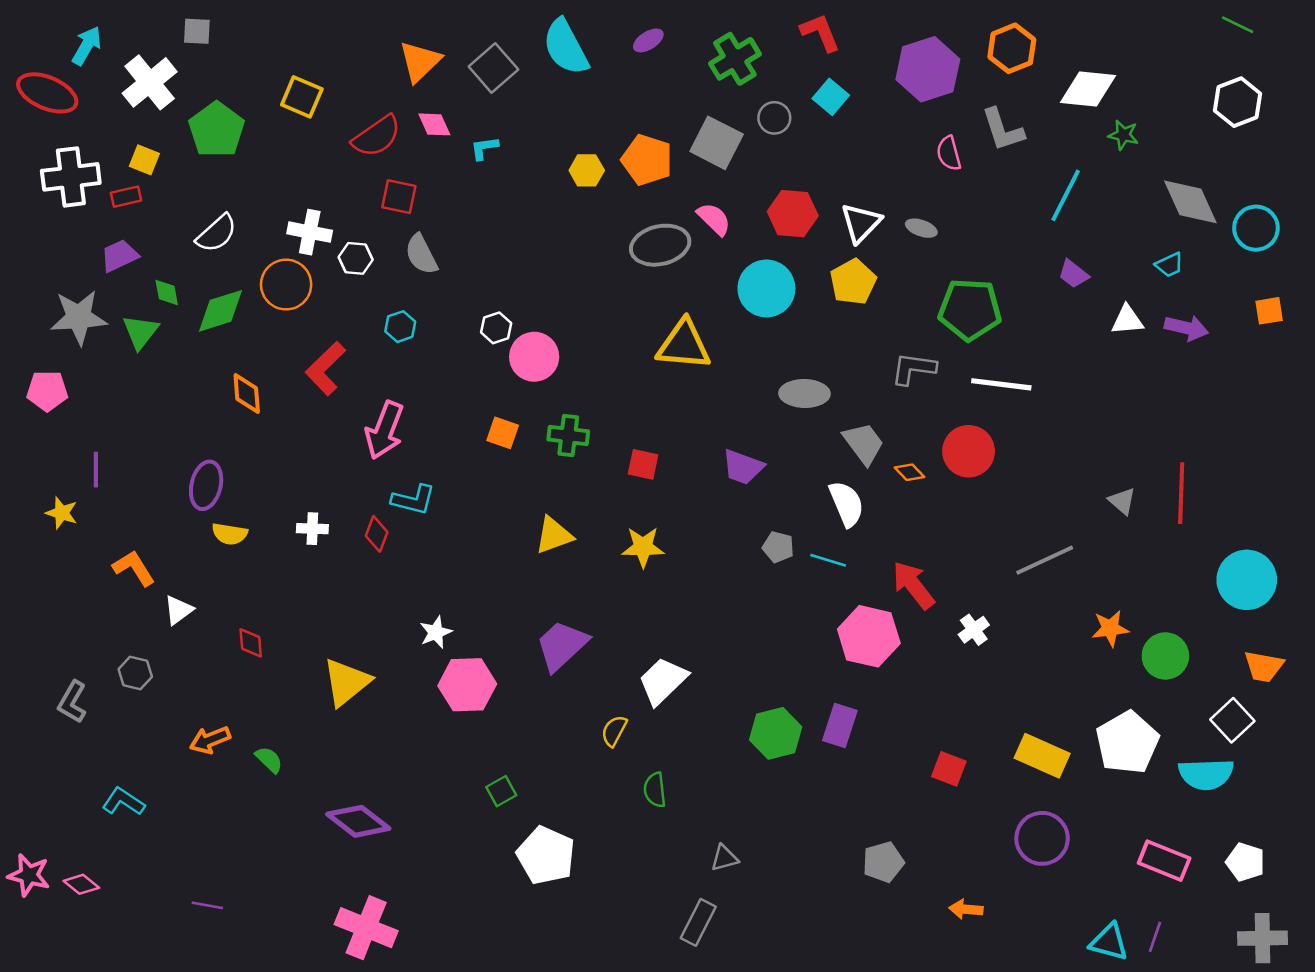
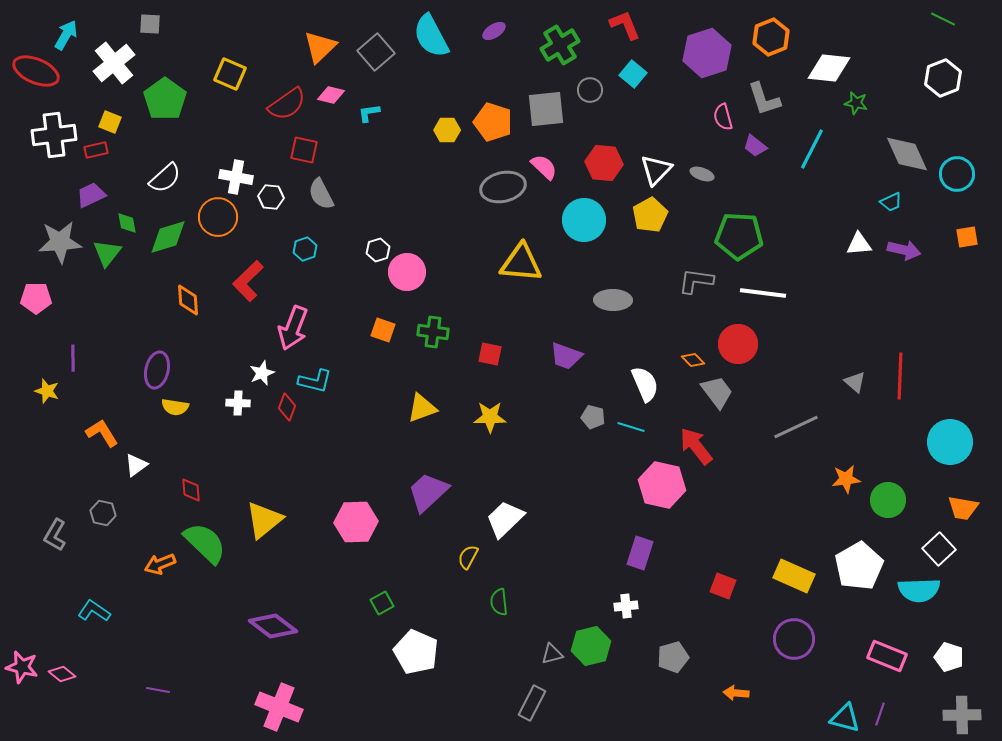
pink diamond: (434, 124) -> (331, 95), turned -52
gray square: (717, 143) -> (546, 109), turned -33
purple trapezoid: (1074, 274) -> (755, 146), moved
gray trapezoid: (864, 443) -> (717, 392), moved
white cross: (974, 630) -> (626, 606), moved, turned 30
white star: (436, 632) -> (262, 373), moved
green hexagon: (776, 733) -> (591, 646), moved
green semicircle: (269, 760) -> (205, 543), moved, size x2.0

